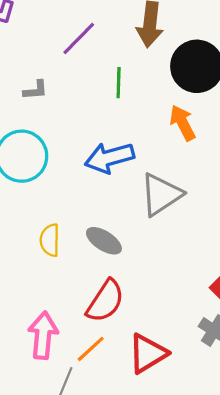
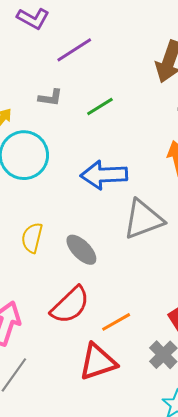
purple line: (79, 39) -> (74, 50), moved
green line: (119, 83) -> (100, 107), moved, turned 44
orange line: (91, 349) -> (116, 322), moved

